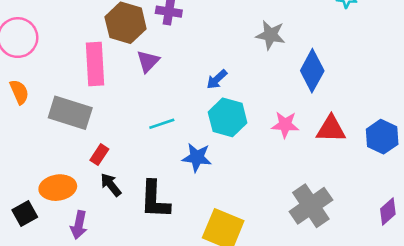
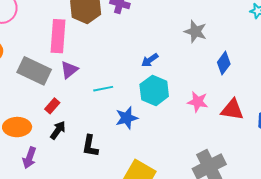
purple triangle: (148, 61) -> (69, 70), moved
blue diamond: (312, 71) -> (224, 63), size x0.7
blue star: (197, 157) -> (127, 118), turned -30
black arrow: (111, 185) -> (58, 130), turned 66
black L-shape: (155, 200) -> (90, 146), size x0.7

